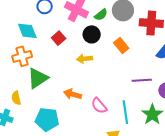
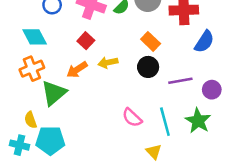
black circle: (92, 34) -> (148, 67), moved
red square: (59, 38) -> (86, 41), moved
orange arrow: (73, 94) -> (77, 70), moved, turned -42
cyan pentagon: (47, 119) -> (50, 140), moved

